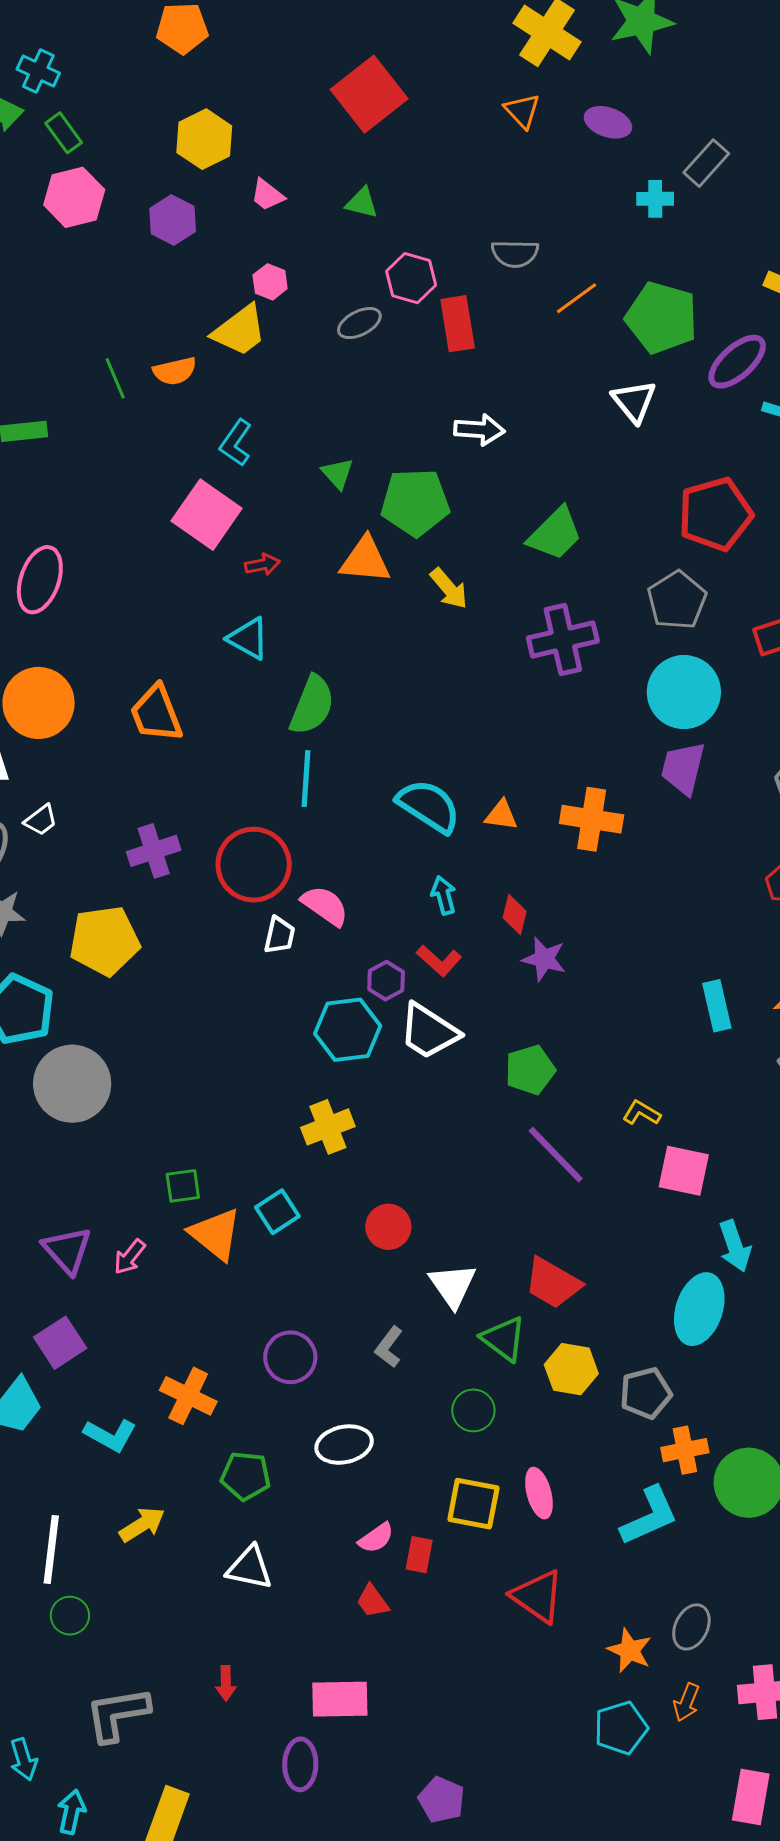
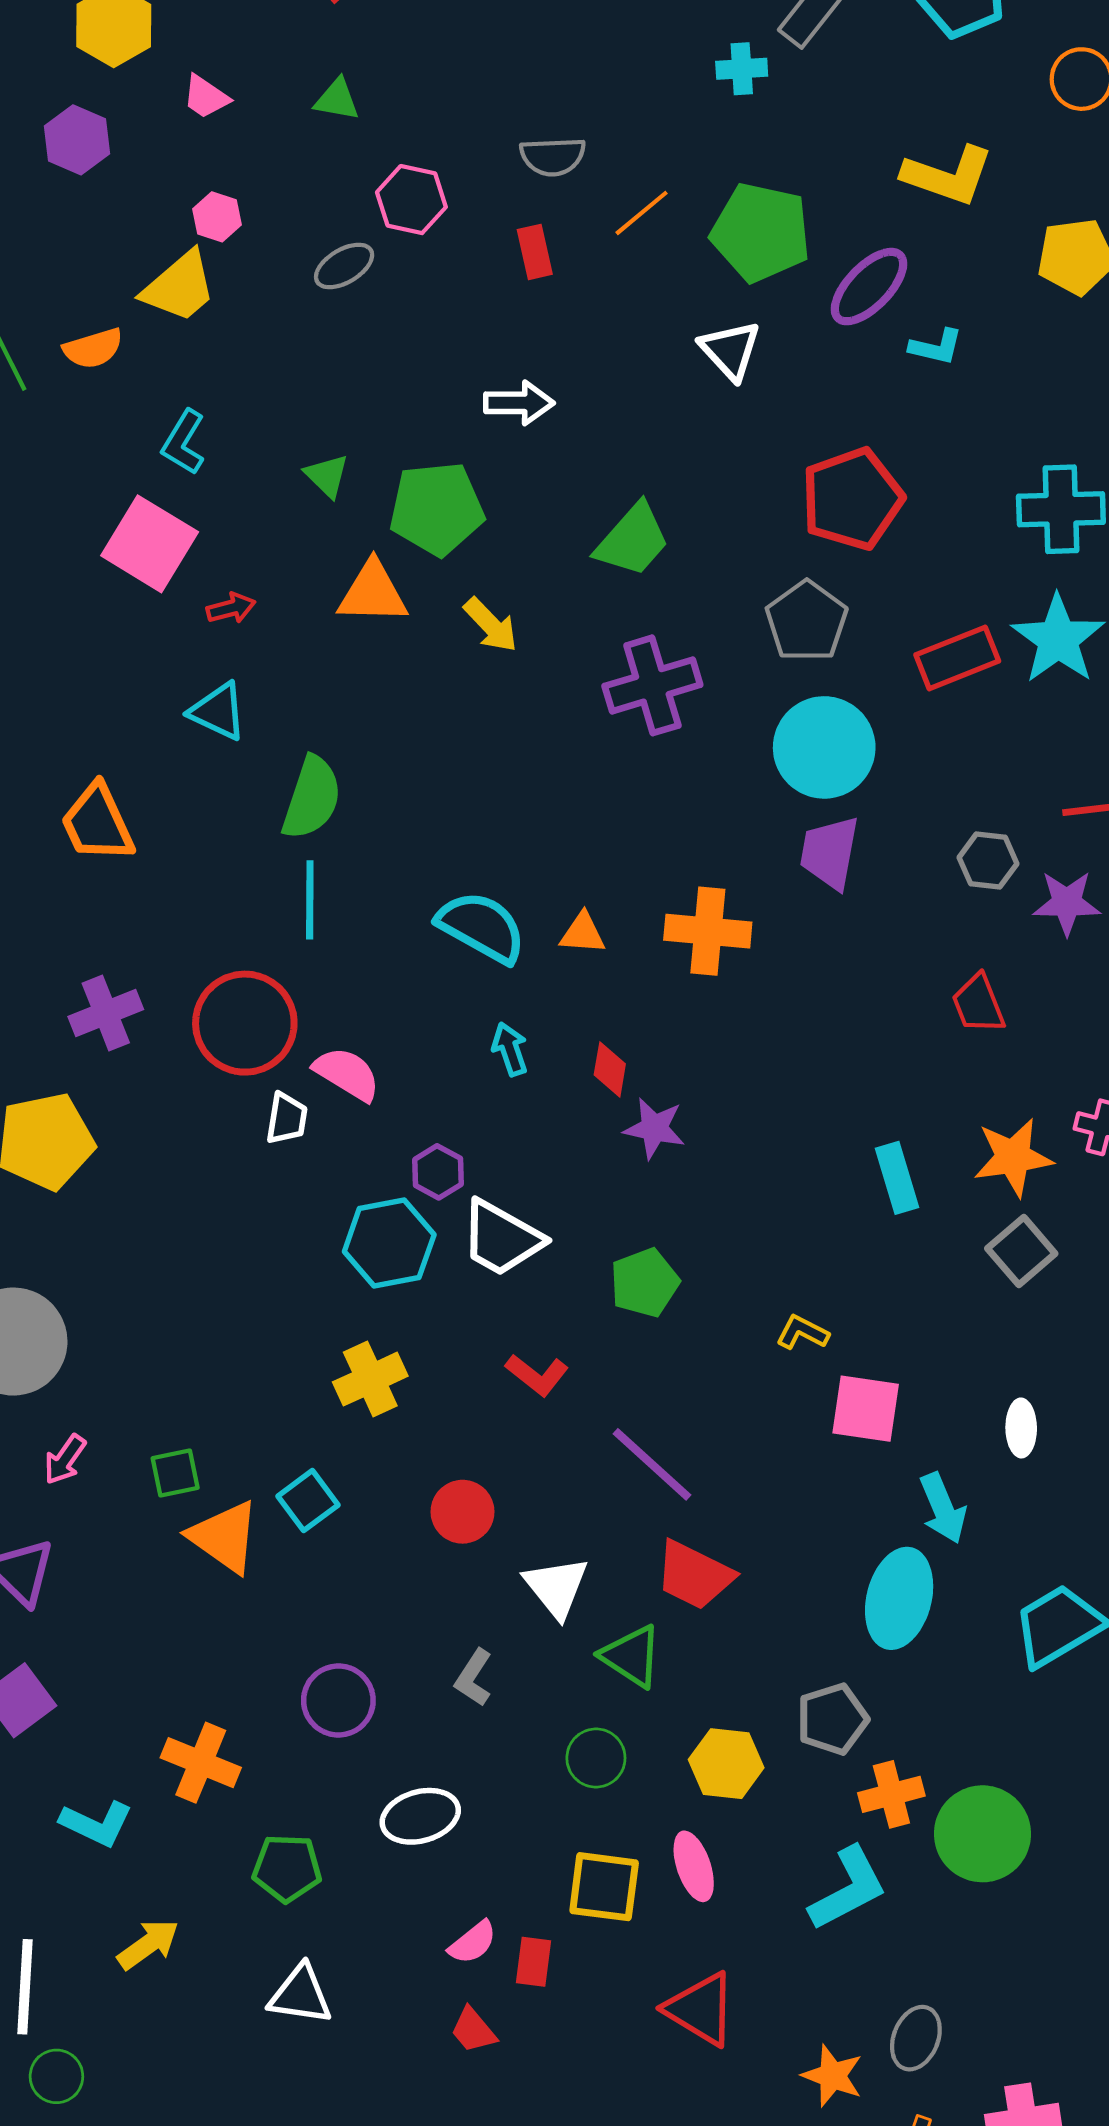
red rectangle: (458, 324) -> (535, 252), moved, size x0.7
red L-shape: (439, 961) -> (537, 1375), moved
purple line: (556, 1155) -> (652, 1464), moved
pink arrow: (130, 1257) -> (65, 1460), moved
yellow hexagon: (571, 1369) -> (726, 1764), moved

